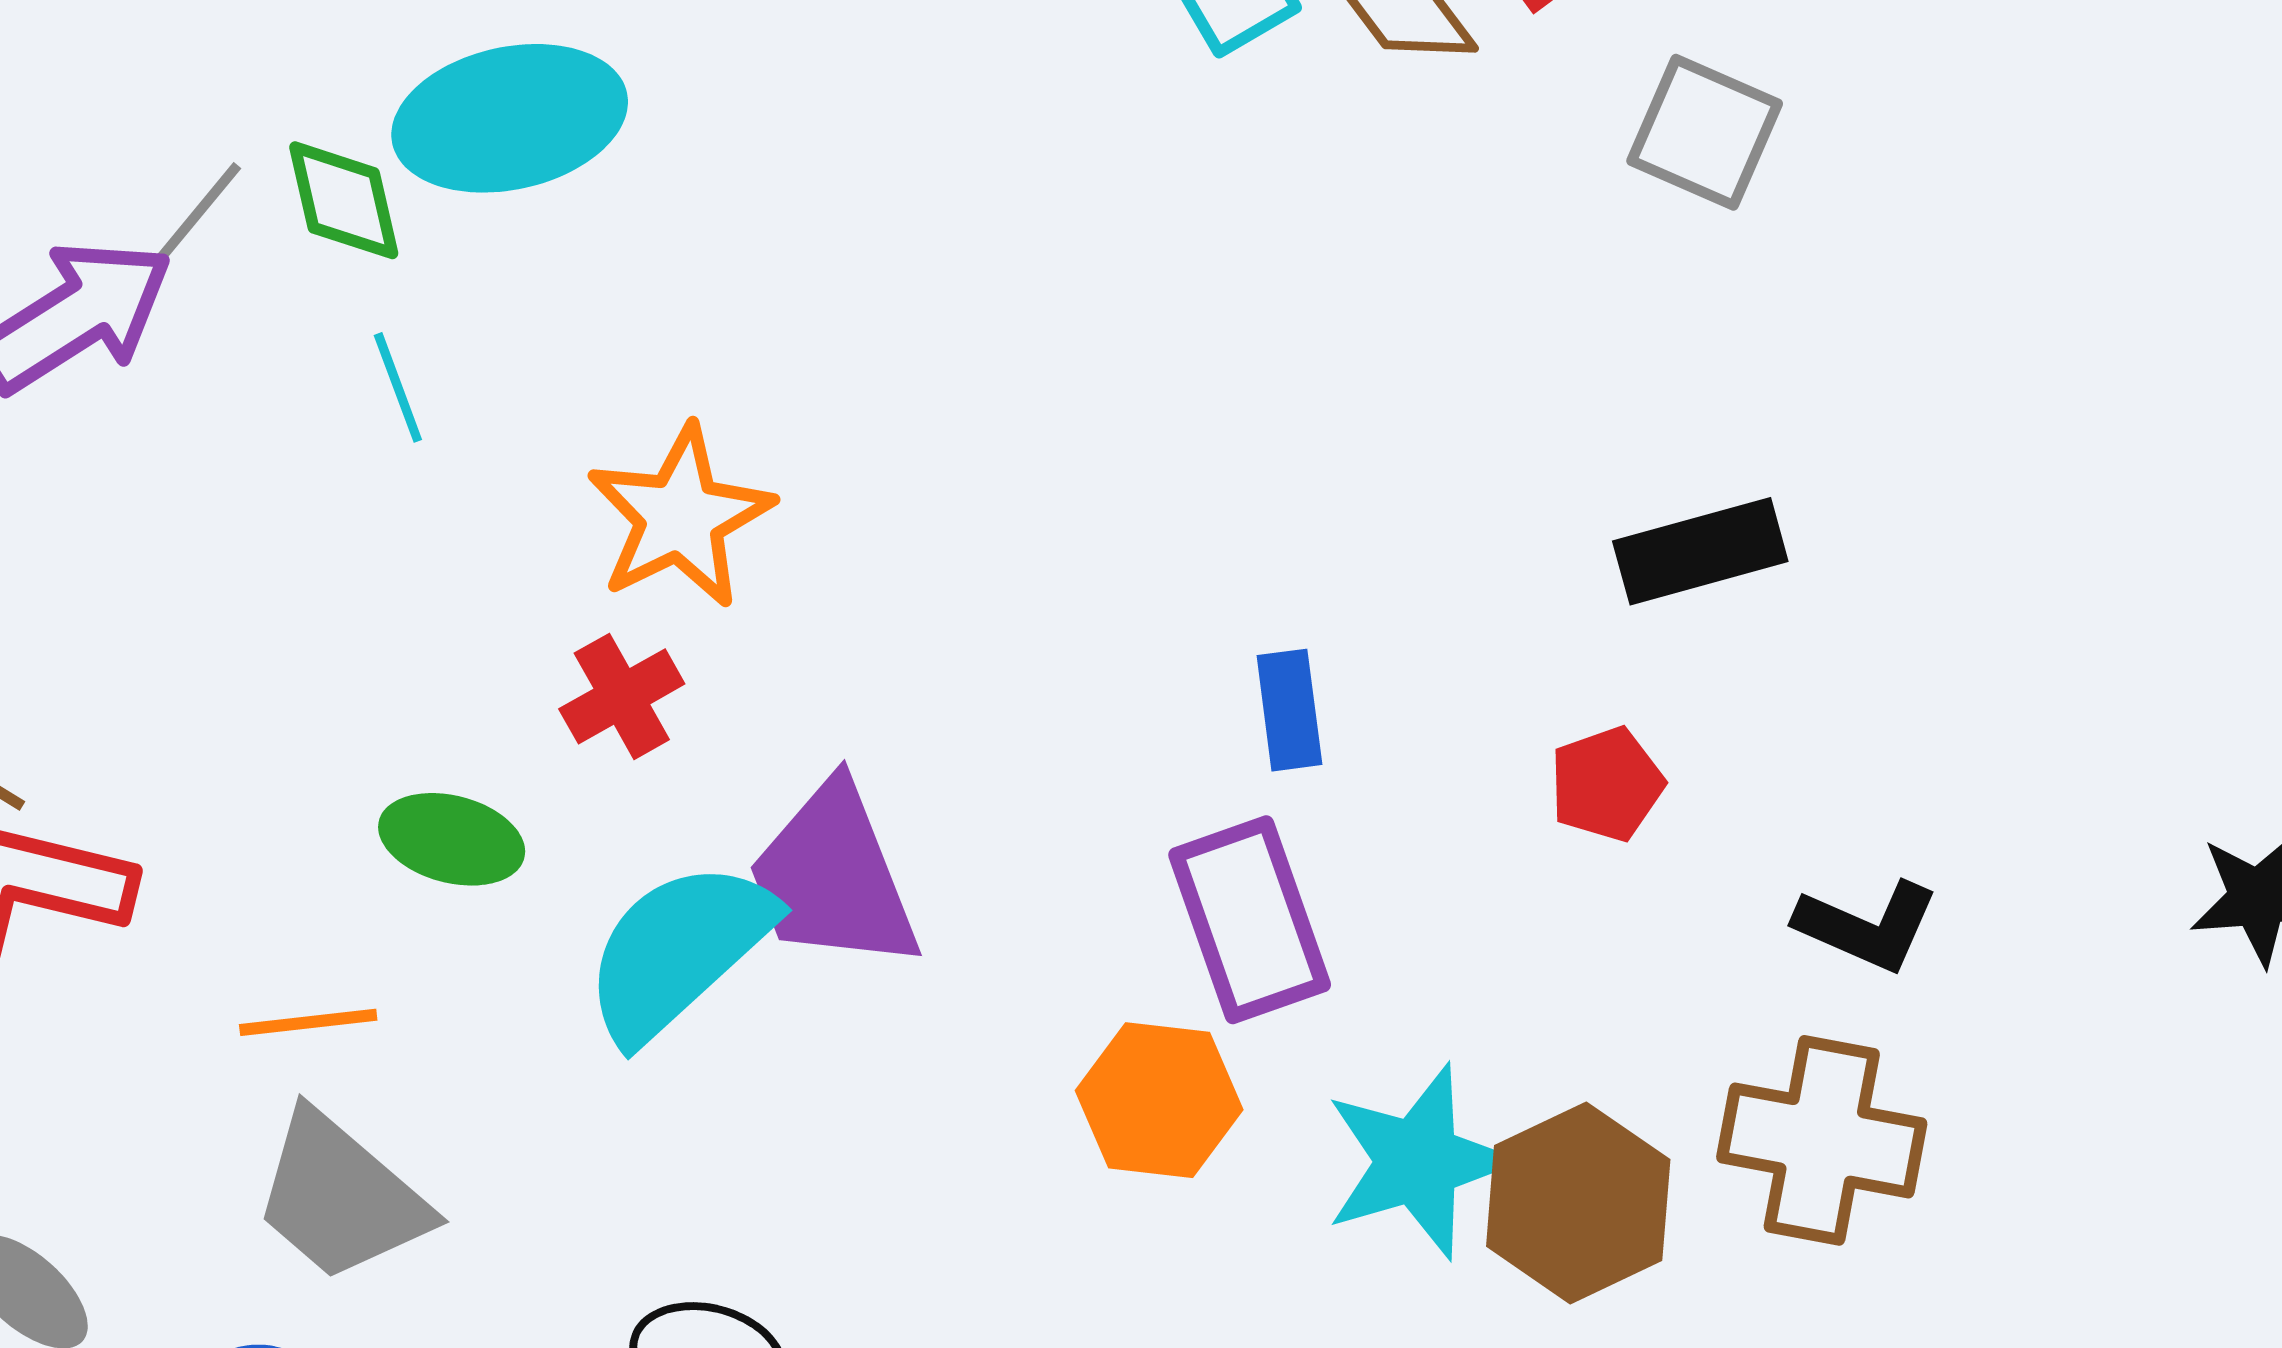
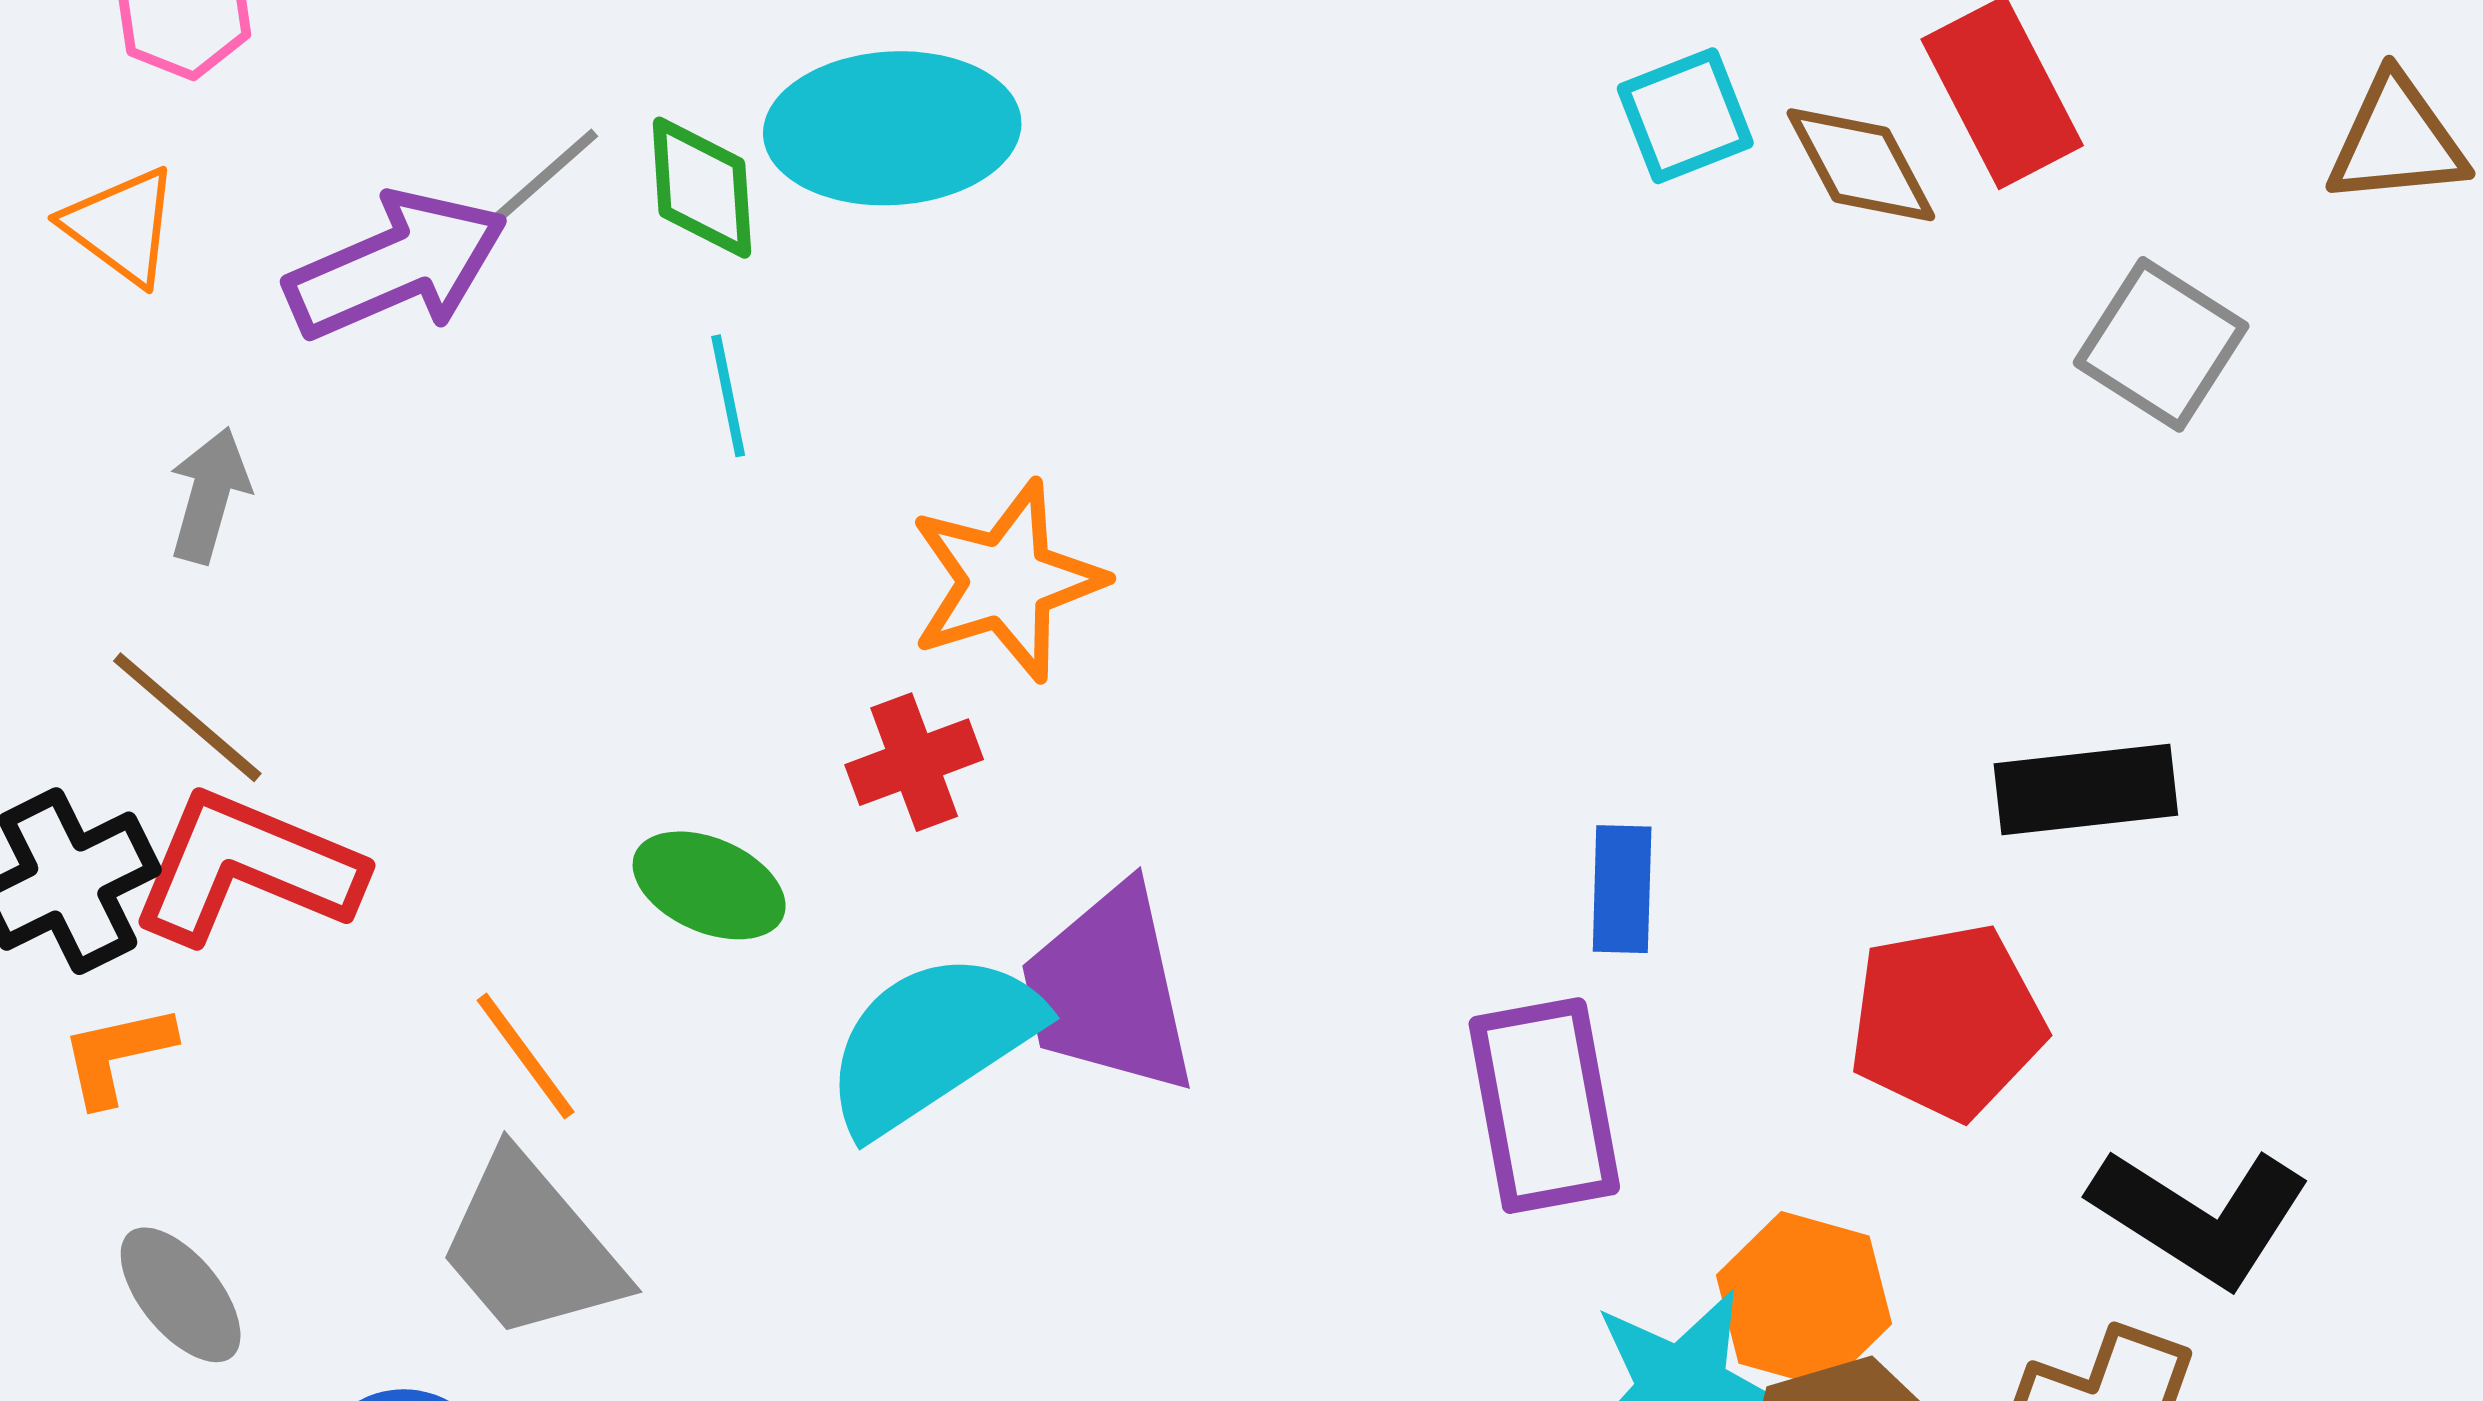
red pentagon: (1607, 784) -> (1947, 1021), size x1.6
black L-shape: (1867, 926) -> (2200, 1216), size x1.4
orange line: (308, 1022) -> (526, 1056), turned 51
orange hexagon: (1159, 1100) -> (1804, 1300), moved

